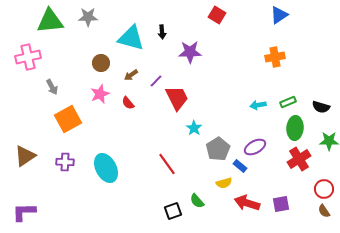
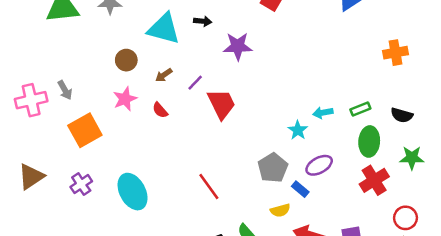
black arrow: (162, 32) -> (203, 21), turned -80
pink cross: (28, 57) -> (31, 100), moved
orange cross: (275, 57) -> (395, 53), moved
cyan star: (194, 128) -> (298, 130), moved
purple cross: (65, 162) -> (81, 184), turned -36

